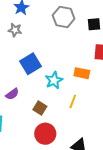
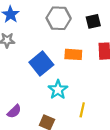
blue square: (30, 64) -> (41, 64), moved
orange rectangle: (82, 73) -> (73, 54), moved

